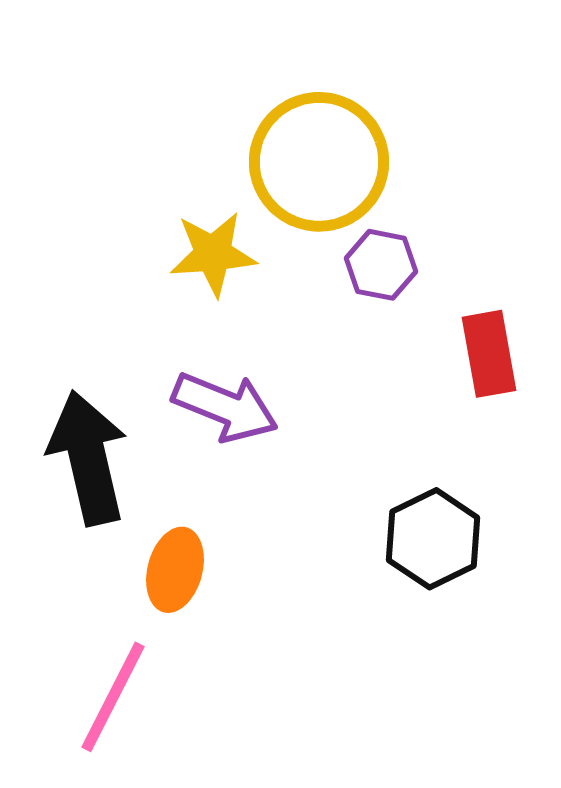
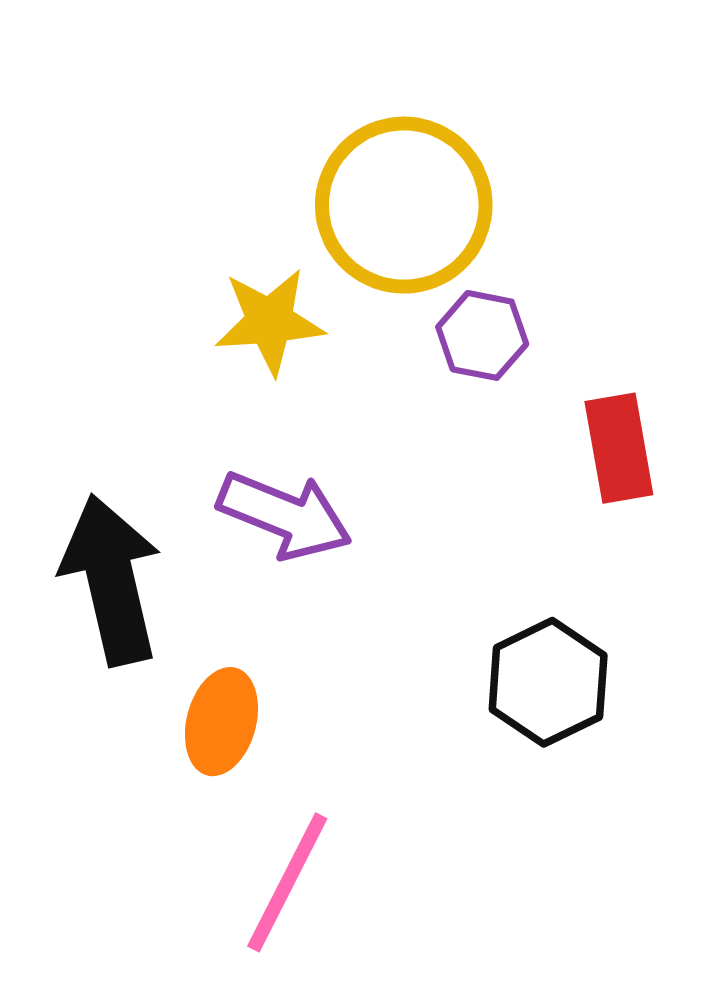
pink line: (113, 697) -> (287, 882), moved

